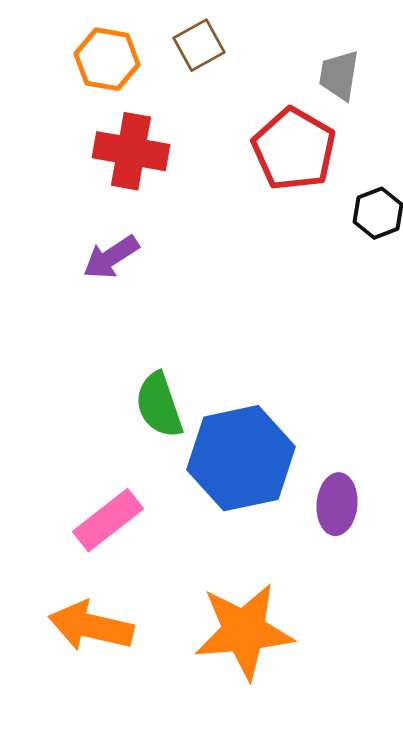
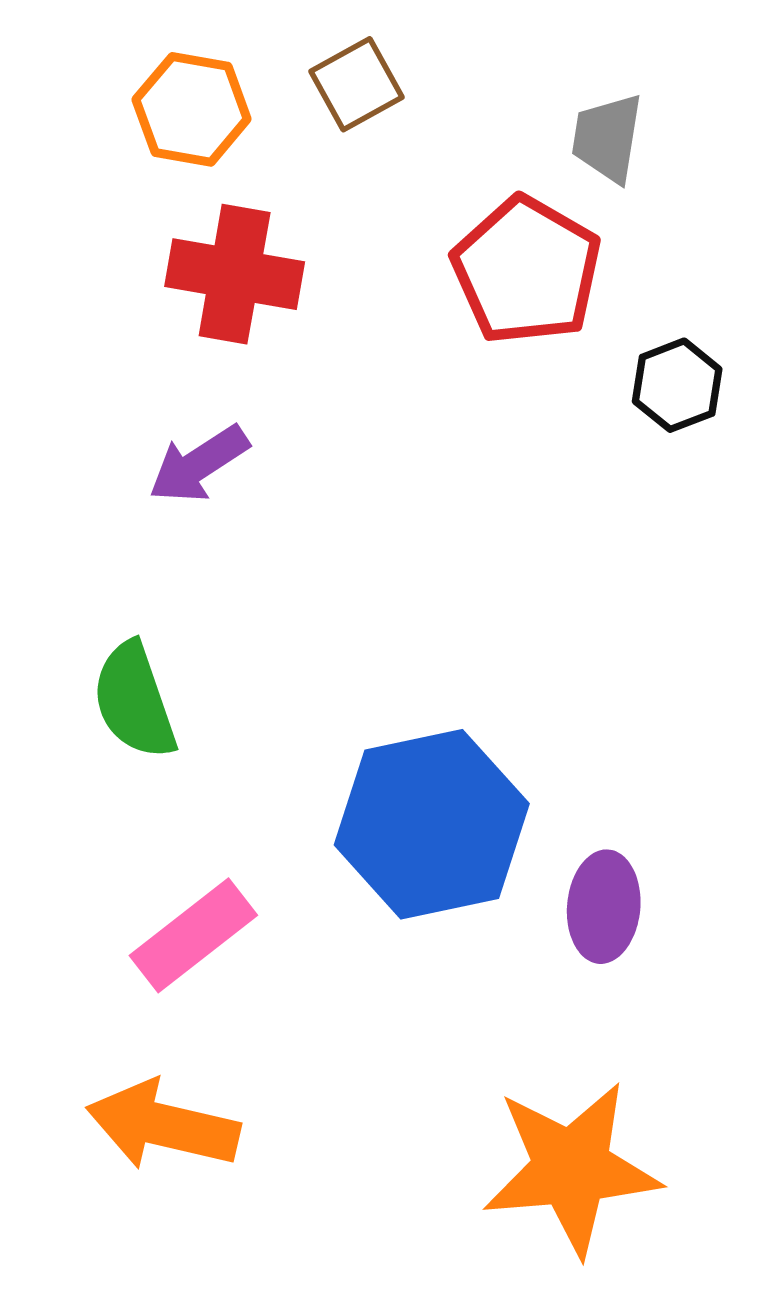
green semicircle: (159, 405) -> (134, 701), moved
orange star: (244, 631) -> (571, 1168), moved

